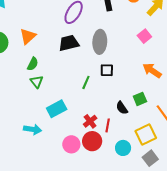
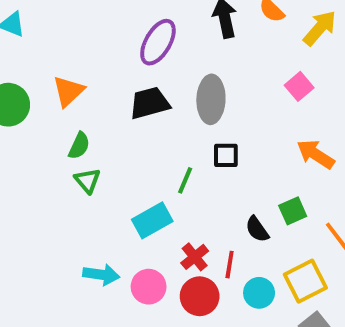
cyan rectangle: (57, 109) -> (152, 220), moved
cyan arrow: (33, 129) -> (101, 275), moved
pink circle: (71, 144) -> (149, 287), moved
cyan circle: (123, 148) -> (259, 293), moved

